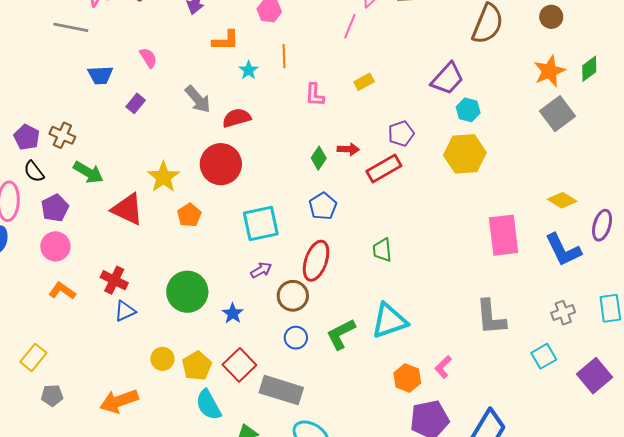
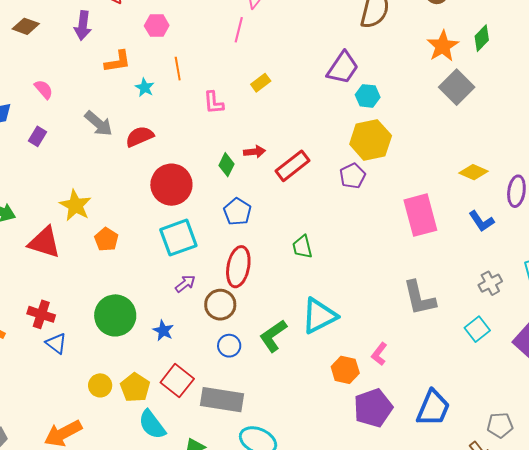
purple pentagon: (401, 134) -> (352, 176), moved
red circle: (221, 164) -> (171, 185), moved
blue L-shape: (563, 250) -> (481, 221), size x0.7
blue triangle: (125, 311) -> (56, 343), turned -50

